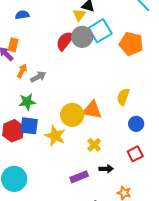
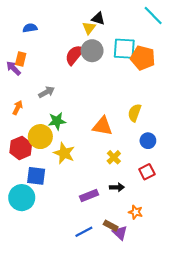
cyan square: (100, 31) -> (124, 49), moved, turned 35
orange arrow: (22, 71) -> (18, 108), moved
green star: (27, 102) -> (57, 121), moved
yellow circle: (72, 115) -> (40, 137), moved
blue square: (29, 126) -> (36, 176), moved
yellow cross: (94, 145) -> (114, 157), moved

